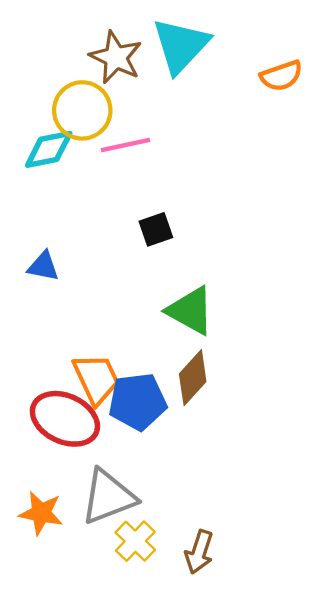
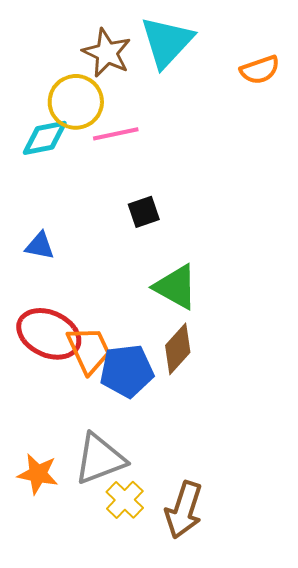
red ellipse: (65, 419) -> (49, 334), moved
brown arrow: (199, 552) -> (184, 510), size x1.4

